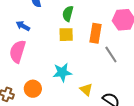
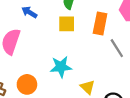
blue arrow: (23, 26) -> (29, 12), moved

